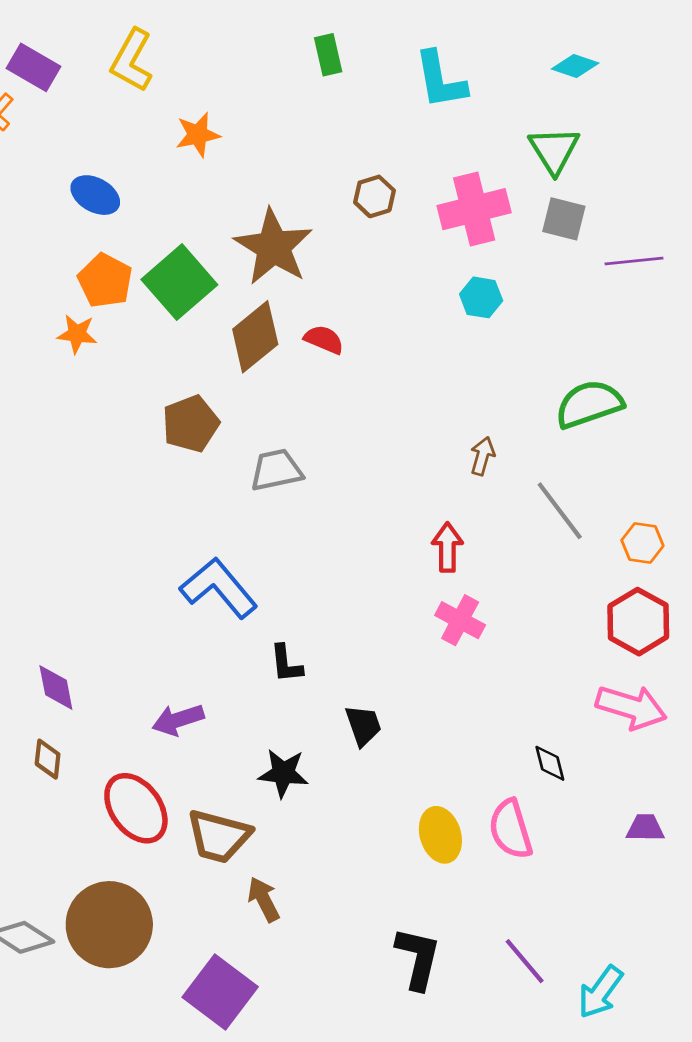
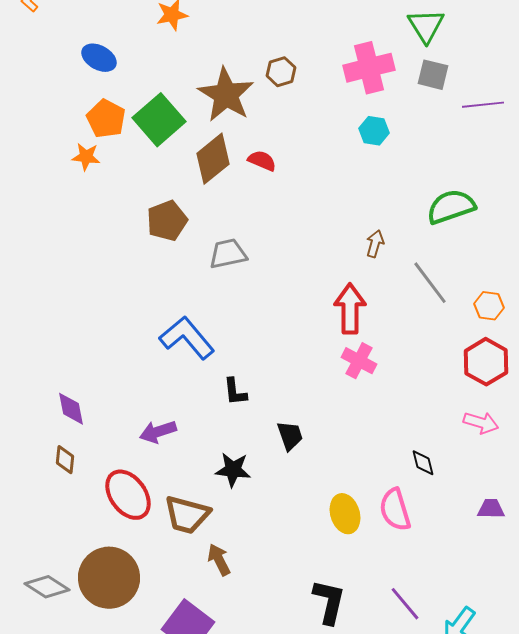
brown hexagon: (374, 196) -> (281, 72), moved
red arrow: (447, 547) -> (350, 309), size x1.4
pink arrow: (631, 707) -> (481, 423), size x0.7

